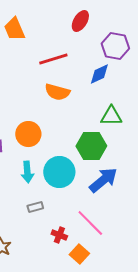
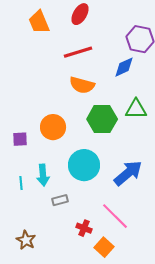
red ellipse: (80, 21) -> (80, 14), moved
green hexagon: (91, 146) -> (102, 119), moved
cyan arrow: (27, 172) -> (43, 175), moved

